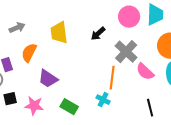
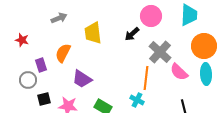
pink circle: (129, 17) -> (151, 16), moved
gray arrow: (17, 28) -> (59, 18), moved

